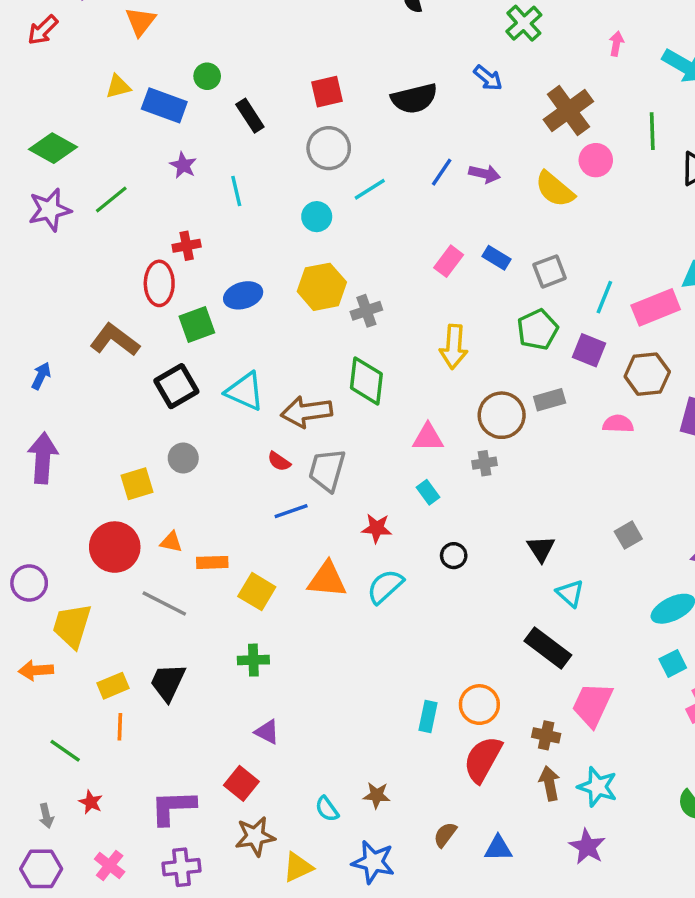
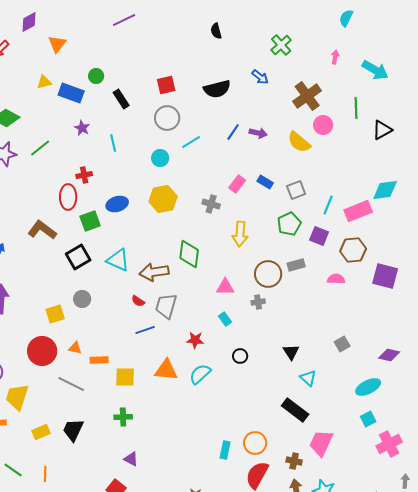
gray cross: (366, 311) -> (211, 204), moved, turned 36
yellow square: (257, 592) -> (125, 377), turned -30
orange line: (120, 727) -> (45, 474), moved

